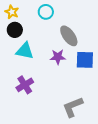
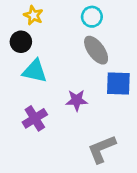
yellow star: (12, 12) -> (33, 15), moved
cyan circle: (46, 12) -> (92, 17), moved
purple star: (58, 57) -> (77, 100), moved

